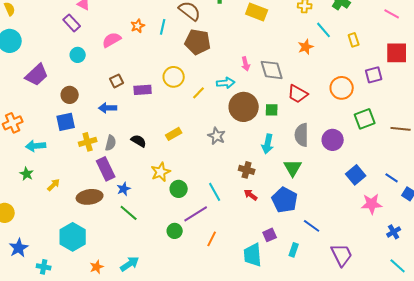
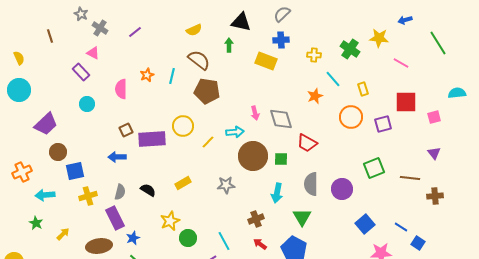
pink semicircle: (112, 40) -> (121, 89), turned -60
orange circle: (342, 88) -> (351, 117), moved
purple rectangle: (143, 90) -> (152, 139), size x1.5
brown circle: (70, 95) -> (58, 152), moved
gray star: (217, 136) -> (226, 185), turned -30
yellow cross: (88, 142) -> (88, 196), moved
brown cross: (247, 170) -> (256, 219), turned -35

